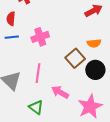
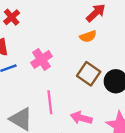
orange semicircle: (94, 43) -> (88, 36), moved

